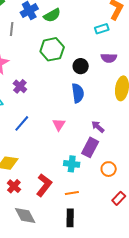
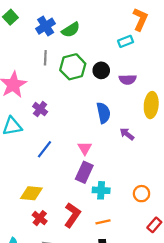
gray line: (12, 29) -> (45, 58), moved
purple semicircle: (109, 58) -> (128, 80), moved
black circle: (81, 66) -> (101, 70), moved
purple arrow: (98, 127) -> (127, 134), moved
purple rectangle: (90, 147) -> (84, 172), moved

